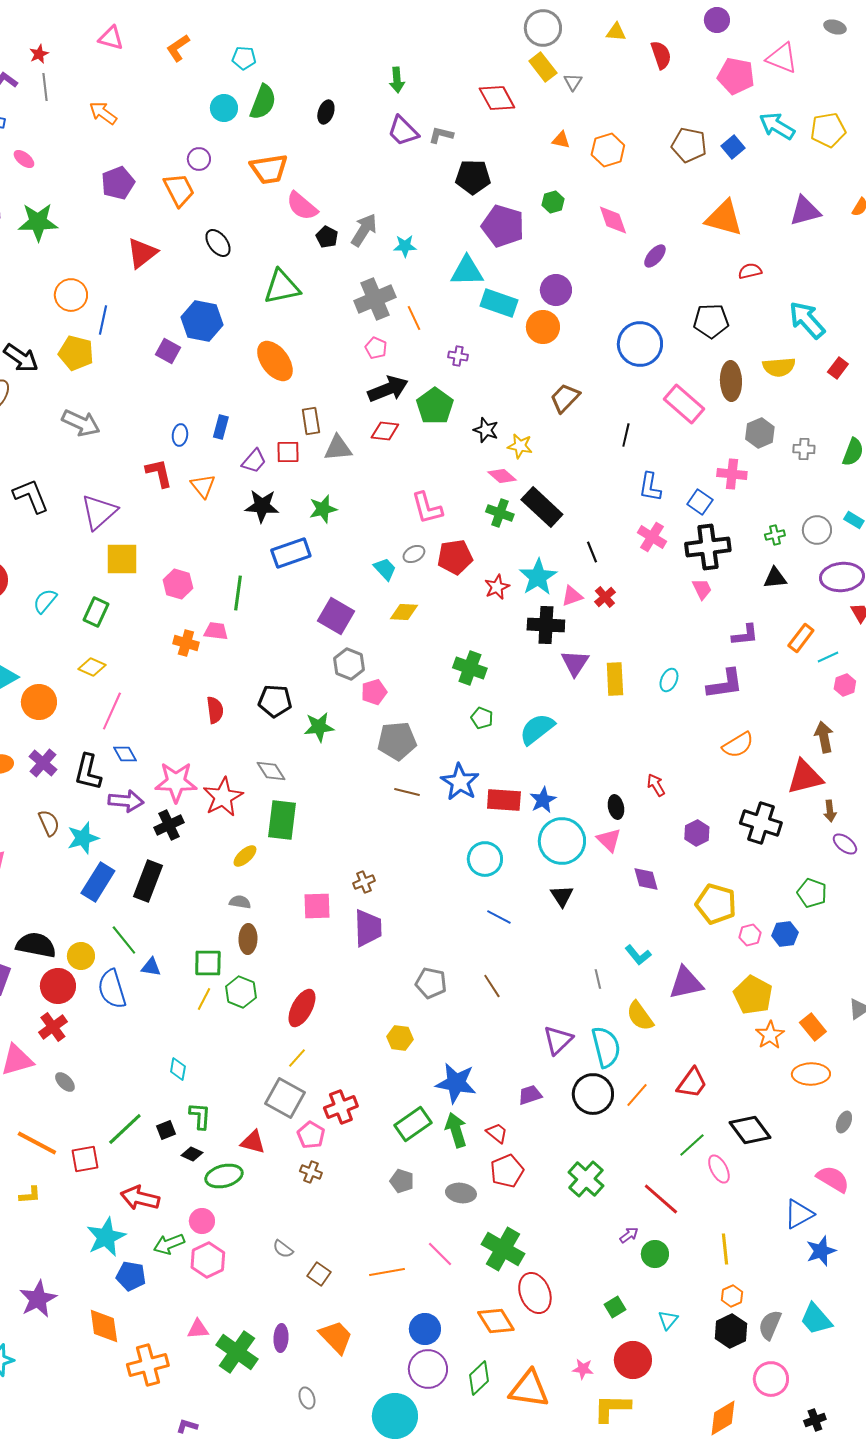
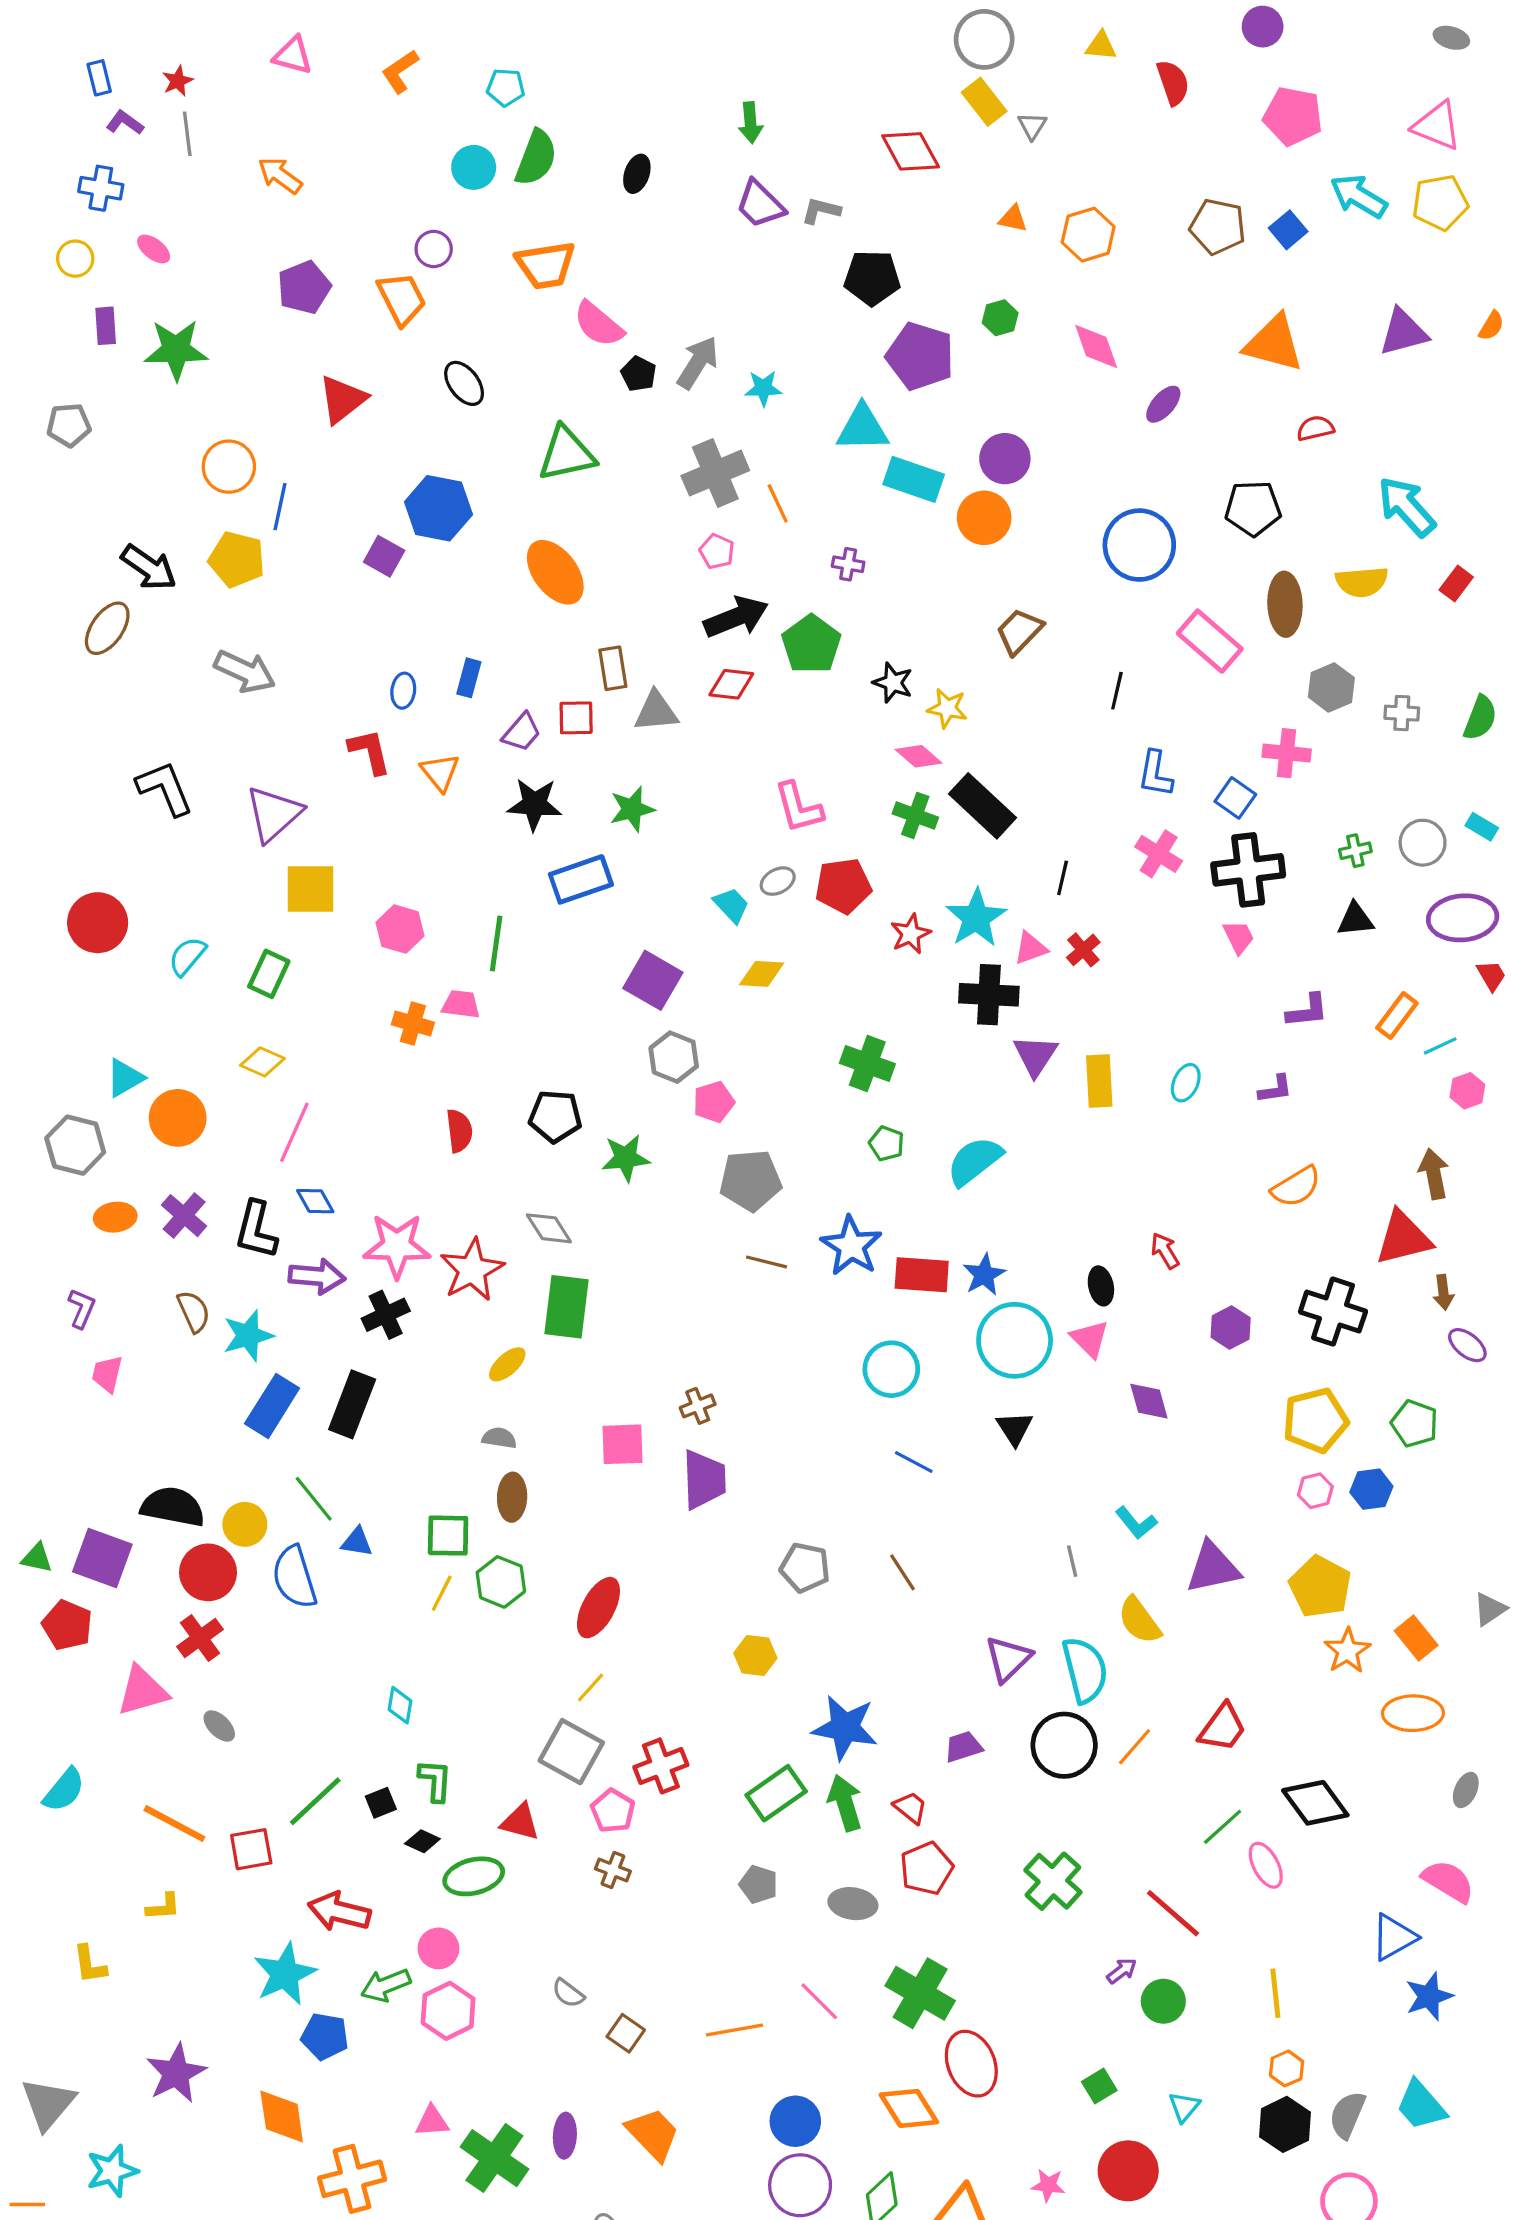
pink triangle: (782, 58) -> (1437, 126), moved
black line: (592, 552) -> (1063, 878), turned 35
purple L-shape: (725, 684) -> (1275, 1089), size x0.6
yellow pentagon: (716, 904) -> (1315, 1420), moved, turned -30

